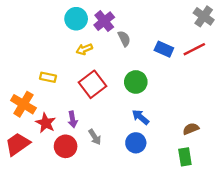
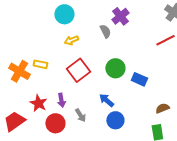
purple cross: (104, 21) -> (120, 16), moved
blue rectangle: (164, 49) -> (139, 79), moved
orange cross: (23, 104) -> (19, 71), moved
blue arrow: (140, 117) -> (106, 100), moved

